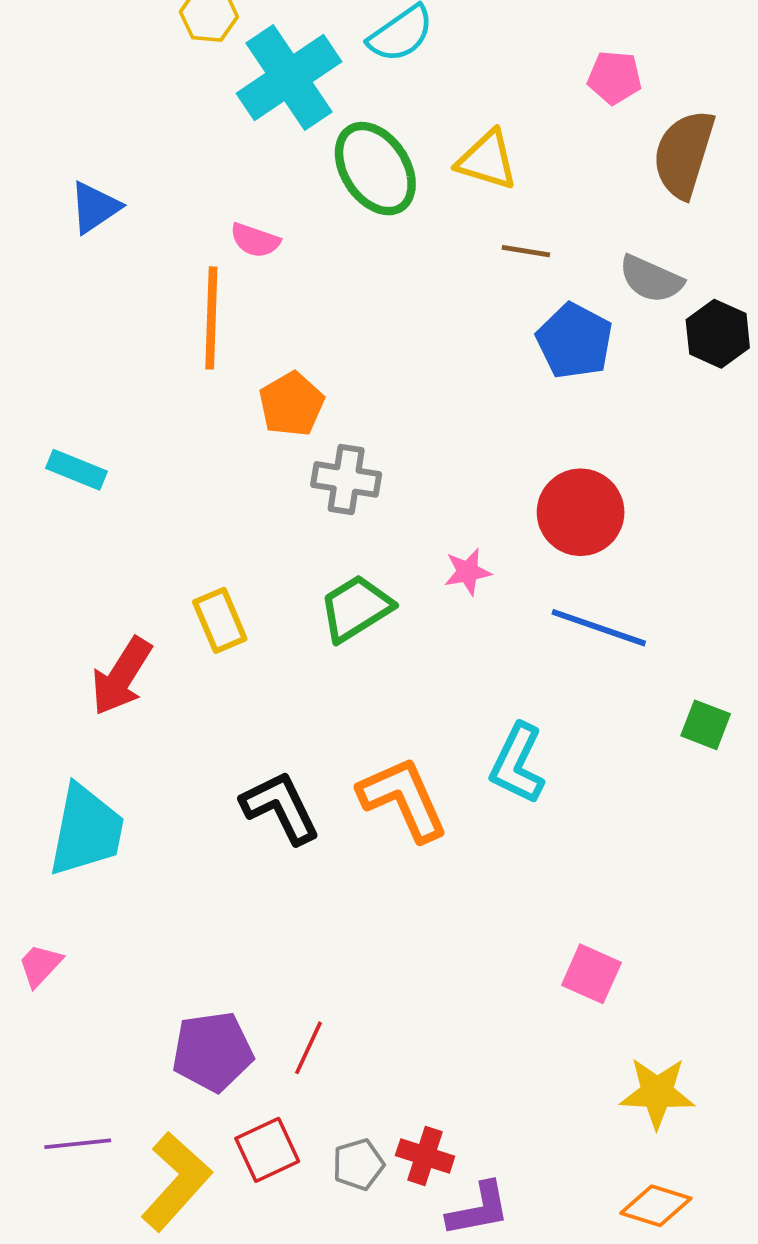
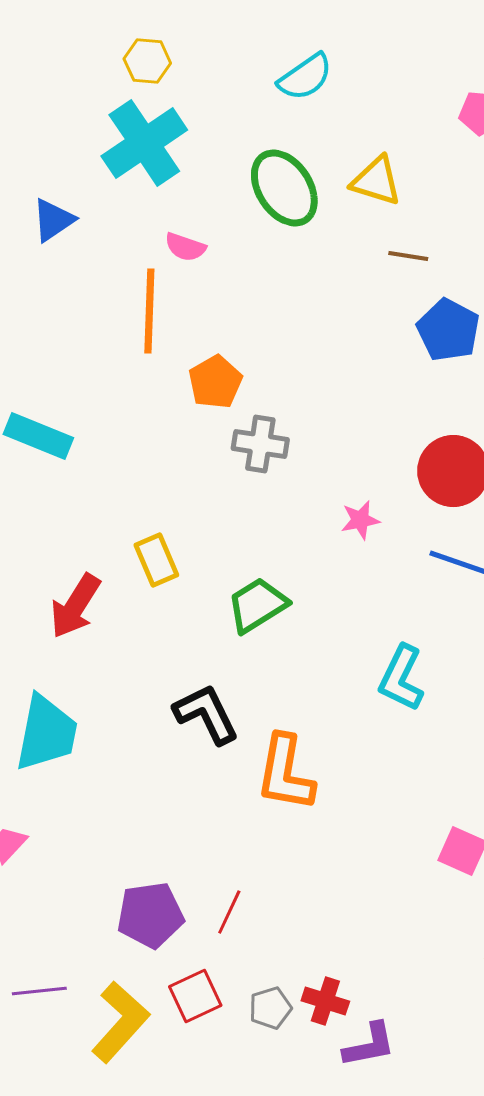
cyan cross: (289, 77) -> (144, 143), moved
cyan rectangle: (77, 470) -> (38, 436), size x1.4
green trapezoid: (356, 608) -> (257, 605), moved
orange L-shape: (403, 799) -> (285, 773), moved, turned -146

